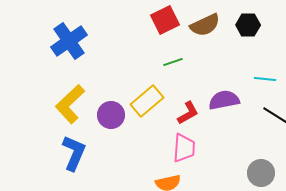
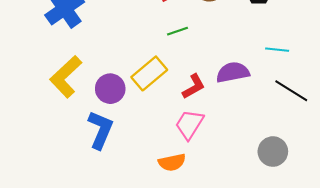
pink trapezoid: (184, 148) -> (189, 124), turned -152
blue L-shape: (74, 153) -> (100, 130), moved

